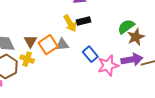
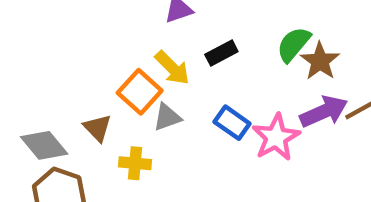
black rectangle: (83, 21) -> (221, 53), moved
orange square: (48, 45) -> (140, 92), moved
yellow cross: (27, 59) -> (135, 163), moved

